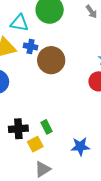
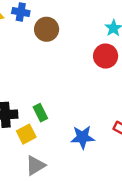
brown circle: (51, 60) -> (47, 29), size x0.7

